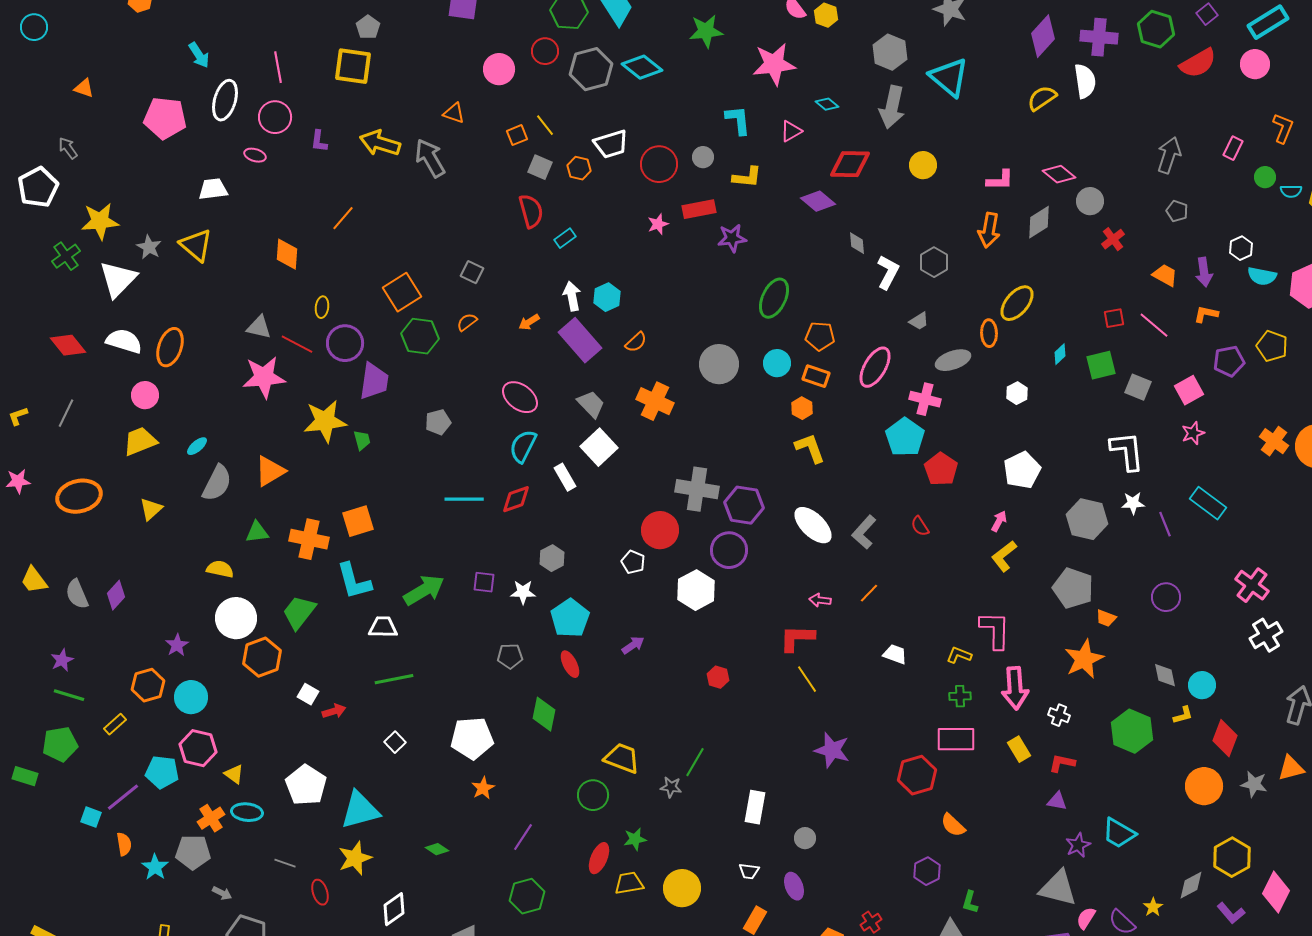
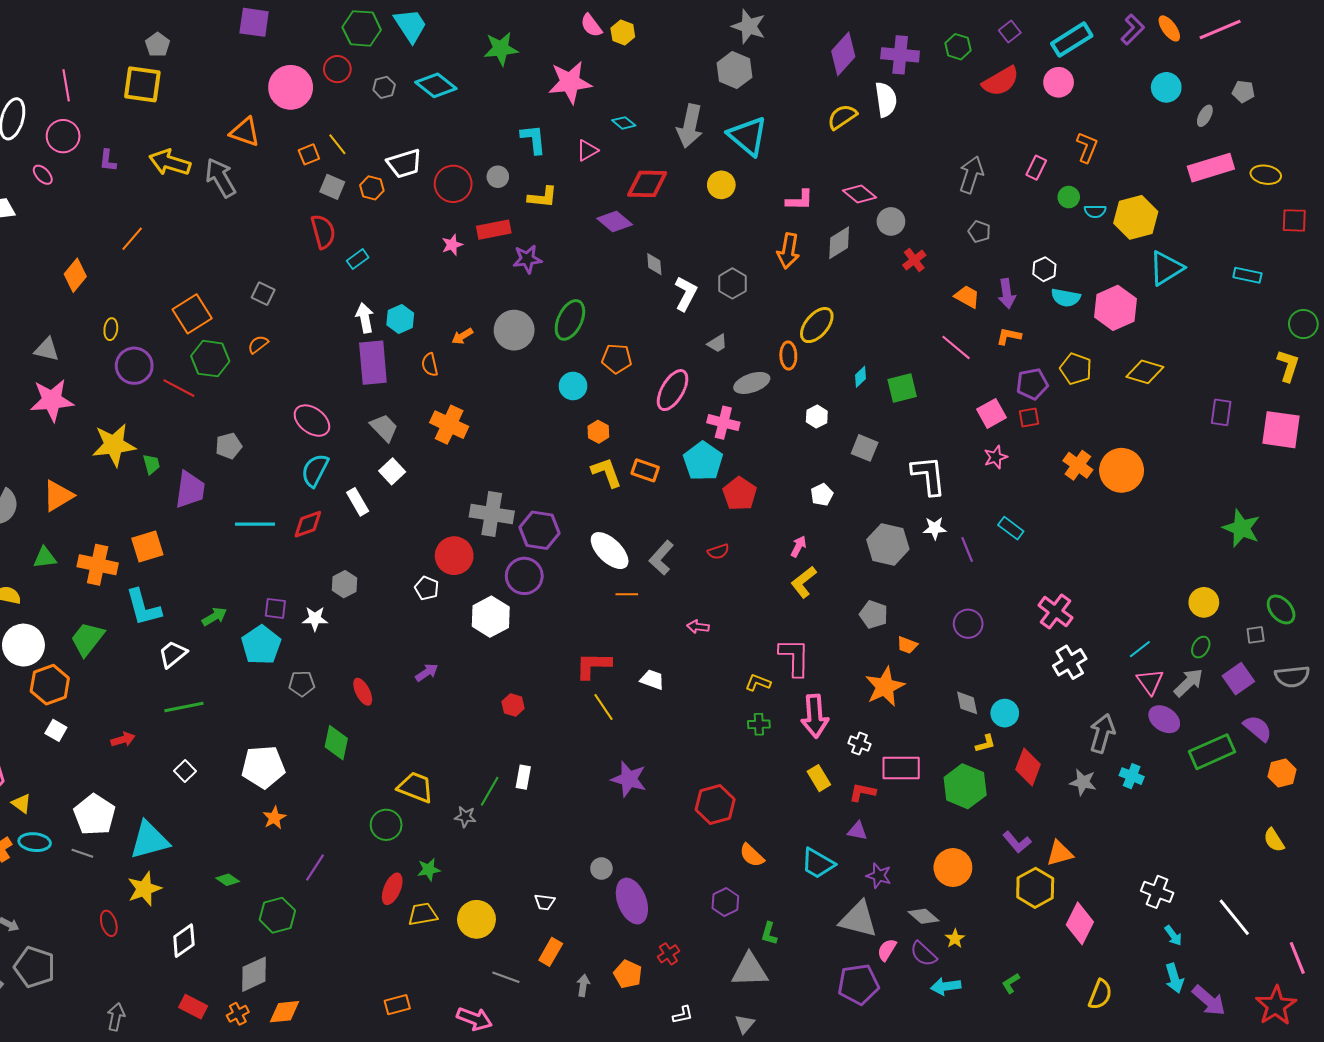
green hexagon: (1156, 29) -> (958, 47), size x0.7
gray hexagon: (890, 52) -> (735, 70), moved
pink circle: (499, 69) -> (291, 87), size x1.4
gray hexagon: (591, 69) -> (384, 87), size x0.5
cyan triangle: (949, 77) -> (748, 136), moved
orange triangle: (454, 113) -> (245, 132), size x1.4
pink ellipse: (255, 155) -> (43, 175), turned 30
orange diamond: (287, 254) -> (75, 275), turned 36
red square: (1114, 318) -> (1029, 417), moved
orange arrow: (529, 322) -> (462, 336), moved
purple rectangle: (580, 340) -> (373, 363), turned 36
orange semicircle: (636, 342) -> (430, 365), turned 120
red line: (297, 344) -> (179, 388), moved
gray circle: (719, 364) -> (514, 330), moved
orange rectangle: (816, 376) -> (645, 470), moved
purple trapezoid: (374, 381) -> (190, 490), moved
gray square: (1138, 387) -> (865, 448), moved
white square: (599, 447) -> (392, 471), size x0.7
white pentagon: (1022, 470) -> (822, 495), size x0.6
cyan rectangle: (1208, 503) -> (1011, 528), size x0.7
red semicircle: (920, 526) -> (718, 552), turned -75
gray pentagon: (1073, 588) -> (874, 615), size x0.7
green arrow: (424, 590) -> (214, 617), size x0.6
orange line: (869, 593) -> (627, 594), moved, turned 45
pink arrow: (820, 600) -> (698, 627), moved
cyan pentagon: (570, 618) -> (261, 645), moved
white trapezoid: (383, 627) -> (173, 654), turned -40
white trapezoid: (895, 654) -> (652, 680), moved
white square: (308, 694) -> (56, 730), moved
green hexagon: (1132, 731) -> (965, 786), moved
pink rectangle: (956, 739) -> (901, 768), moved
orange triangle: (1291, 768) -> (1060, 853), moved
gray star: (1254, 784) -> (1083, 782), moved
orange circle: (1204, 786) -> (953, 867), moved
white rectangle: (755, 807) -> (523, 777), moved, size x0.7
cyan trapezoid: (1119, 833) -> (818, 863), moved
purple star: (1078, 845) -> (879, 876), turned -30
gray line: (285, 863) -> (82, 853), moved
gray diamond: (1191, 885) -> (923, 916), moved, turned 68
purple ellipse: (794, 886) -> (632, 901), moved, size x1.6
green hexagon: (527, 896) -> (277, 915), moved
purple L-shape: (1231, 913) -> (1017, 842), moved

